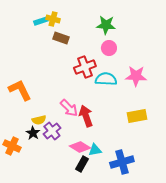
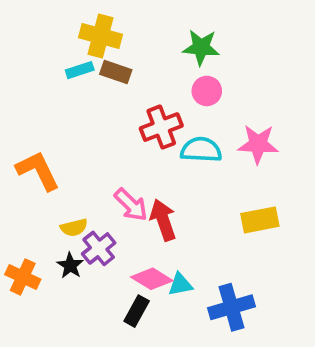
yellow cross: (53, 19) -> (101, 36), size x1.5
cyan rectangle: (41, 21) -> (80, 70), moved
black star: (33, 133) -> (70, 266), moved
black rectangle: (82, 164) -> (137, 311), moved

